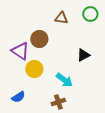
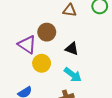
black triangle: (83, 55) -> (72, 49), moved, turned 48

